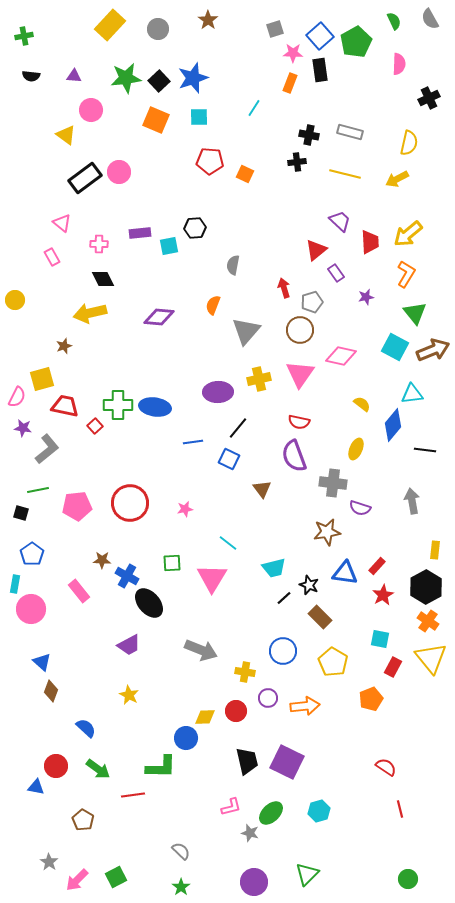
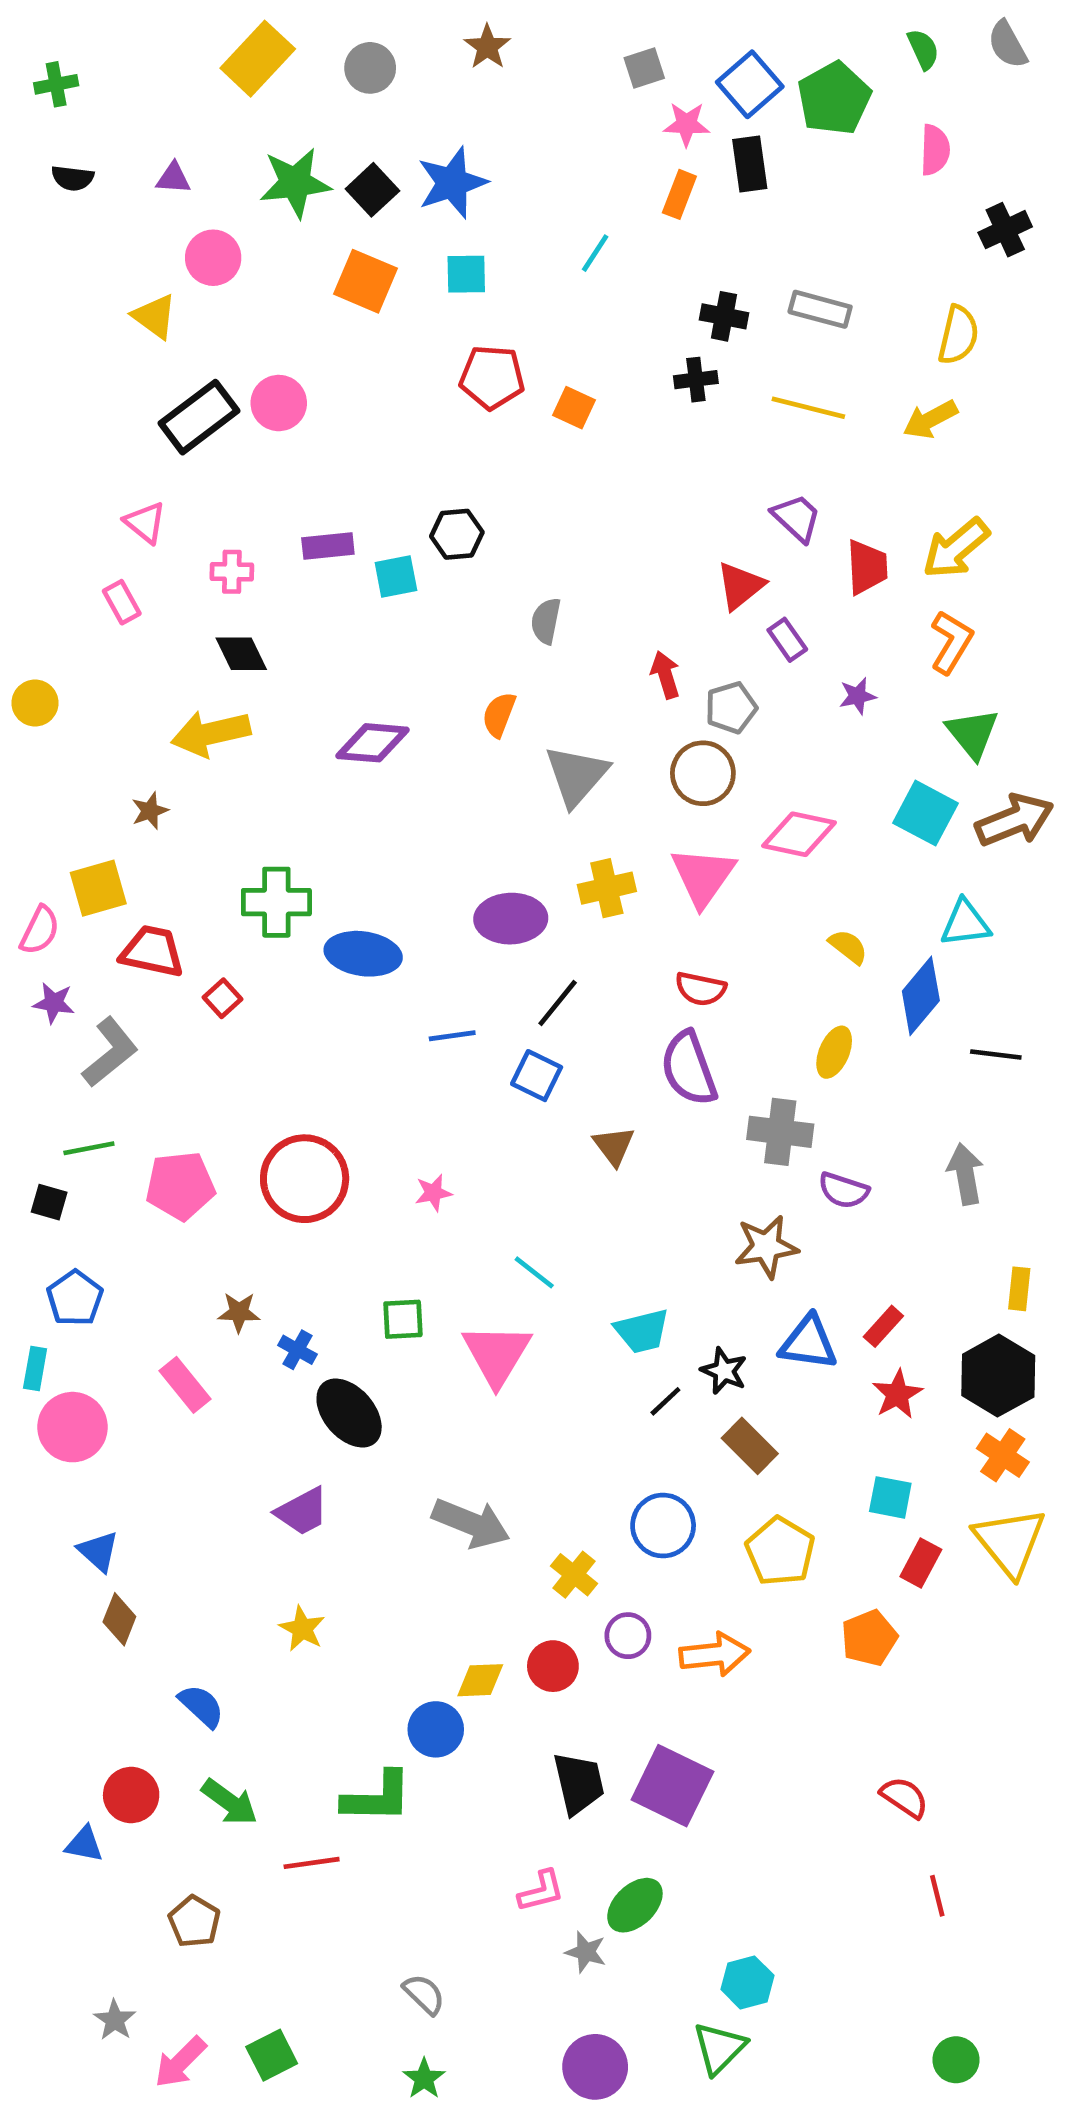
green cross: (118, 405) -> (276, 902), moved
blue cross: (127, 576) -> (297, 1350), size x0.7
yellow cross: (245, 672) -> (574, 1575), turned 30
cyan hexagon: (319, 811) -> (747, 1982), moved

